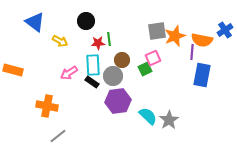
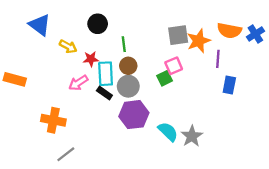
orange semicircle: (202, 40) -> (229, 31), moved
red star: (98, 43) -> (91, 59), moved
brown circle: (122, 60) -> (128, 66), moved
blue rectangle: (202, 75) -> (229, 85), size x0.7

